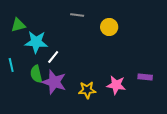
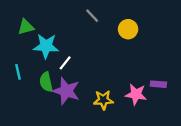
gray line: (77, 15) -> (92, 16), turned 40
purple rectangle: (145, 77) -> (158, 84), moved

